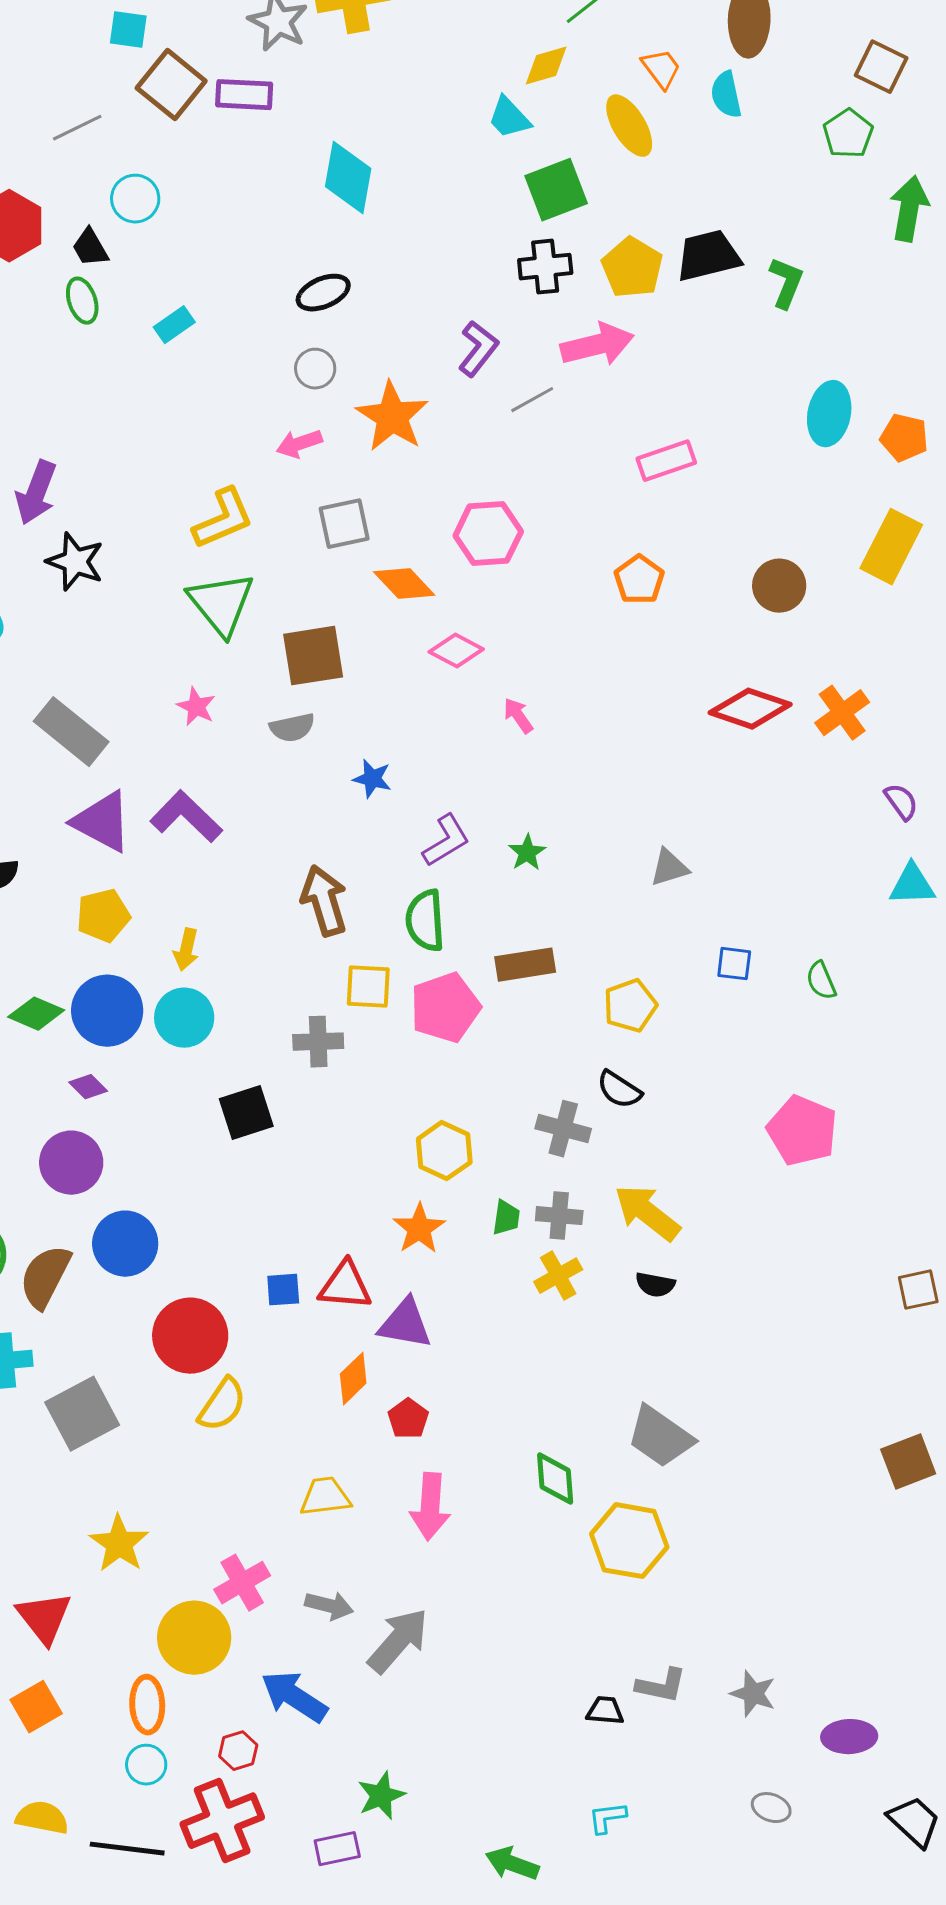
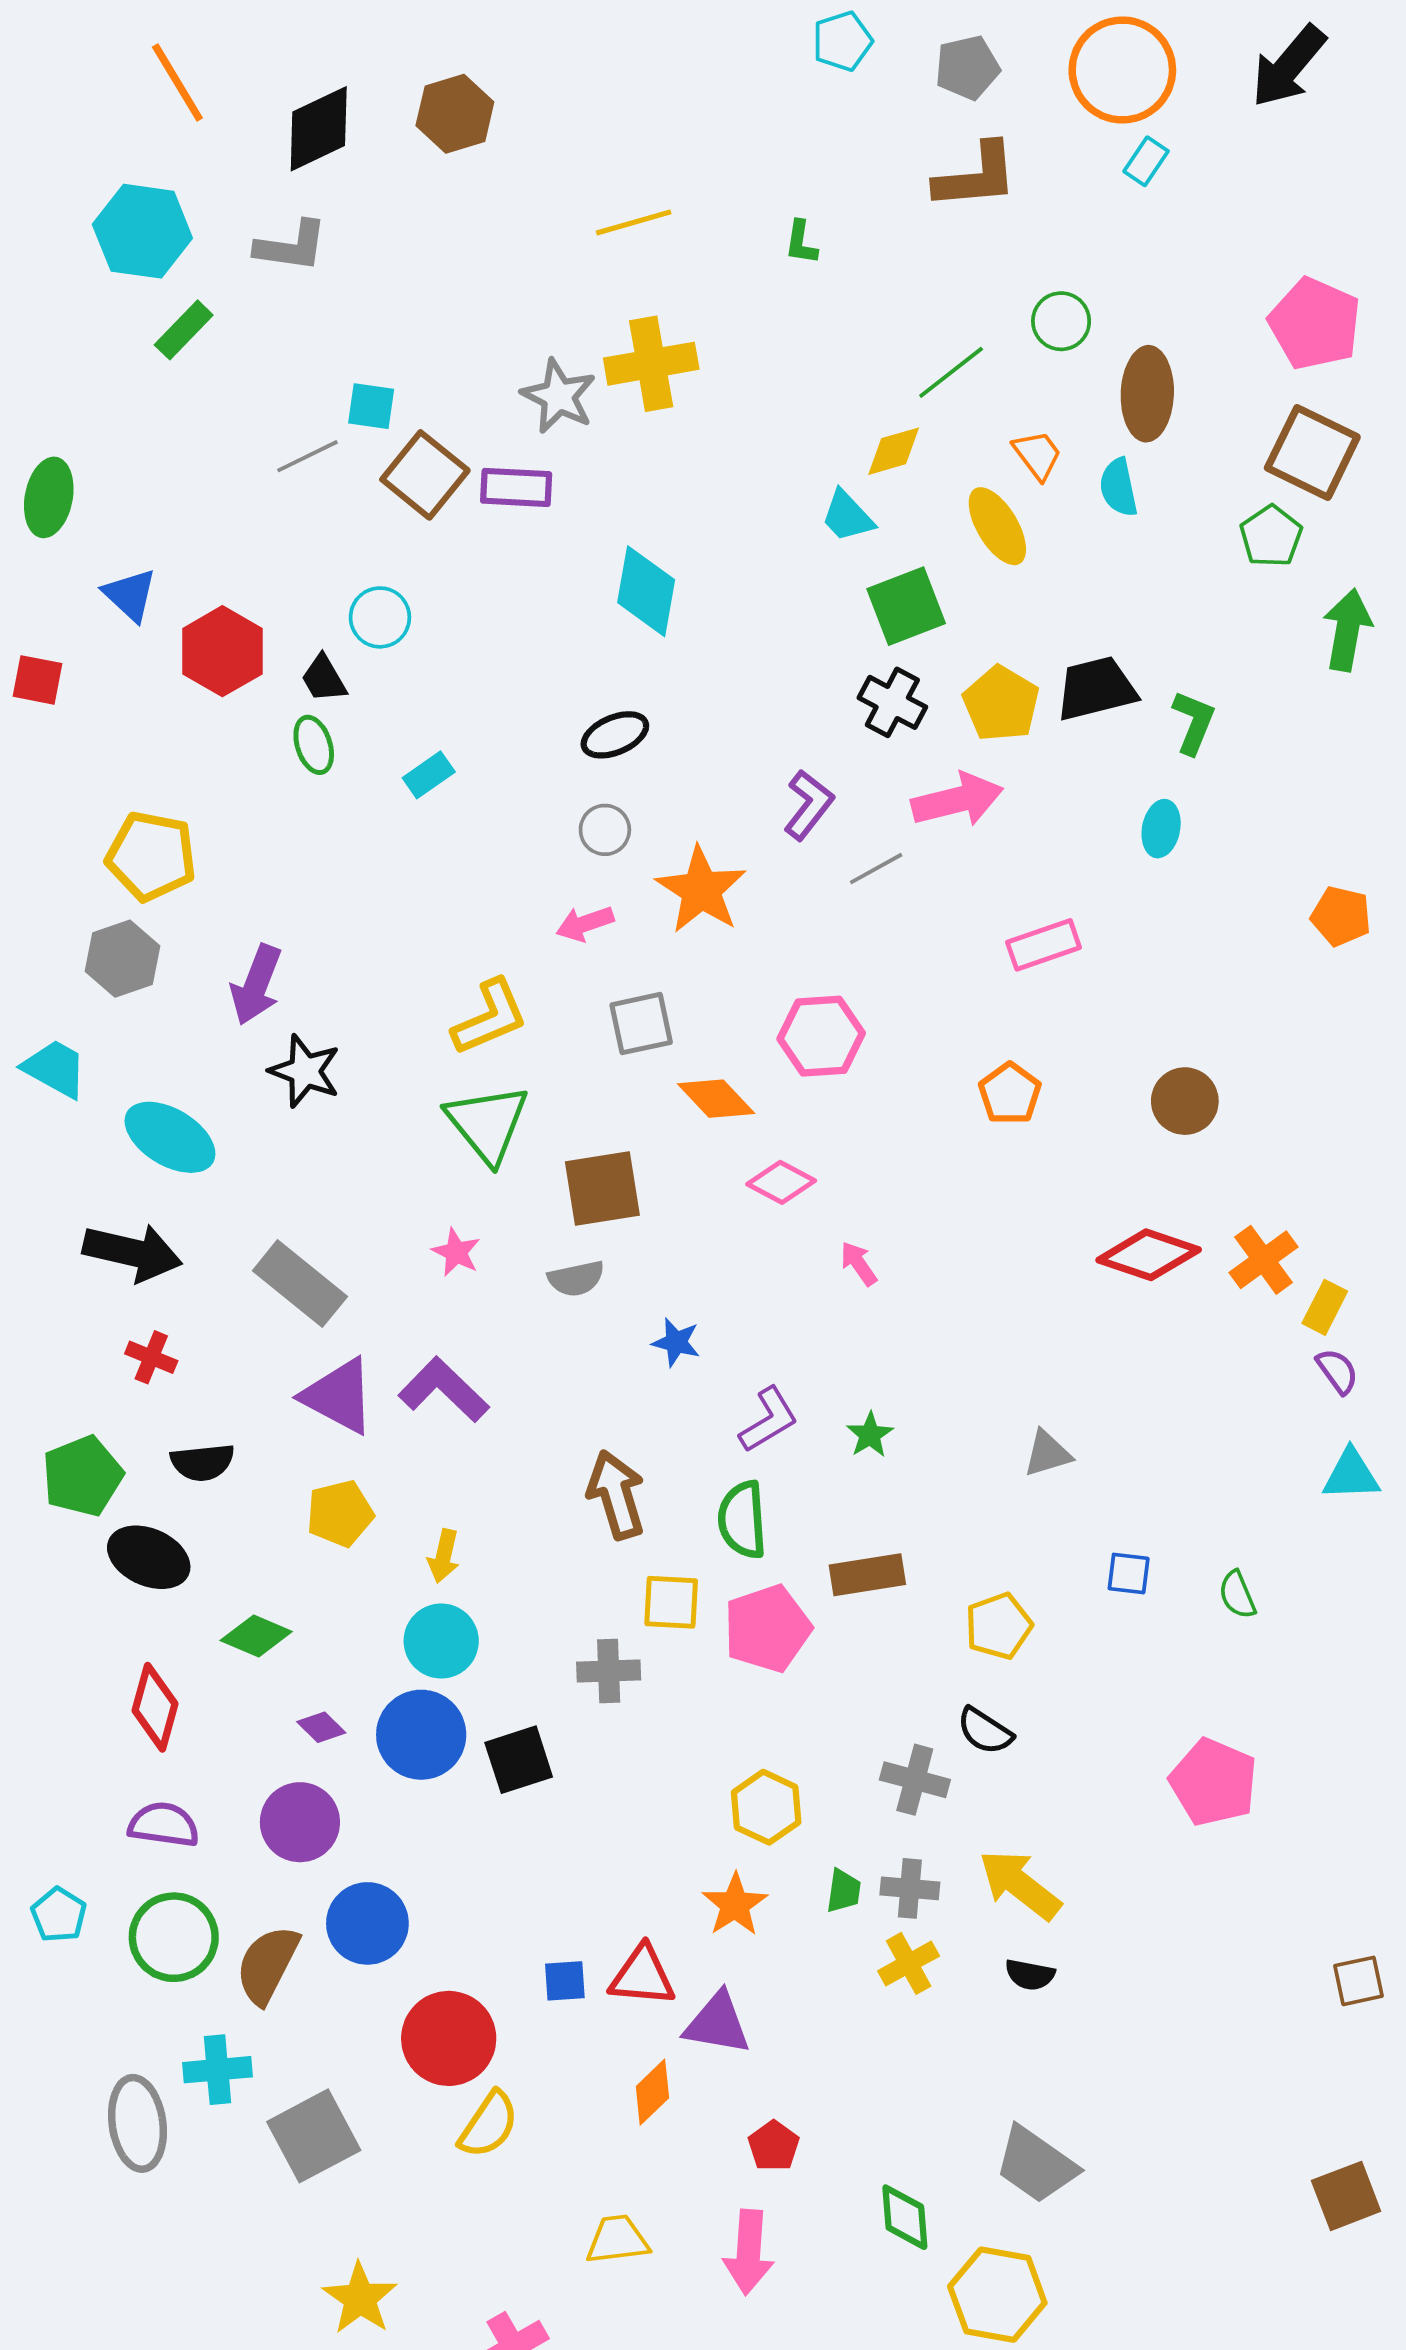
brown square: (881, 67) -> (1312, 452), size x1.4
gray line: (77, 128) -> (307, 456), moved
black cross: (545, 267) -> (892, 702), turned 34
cyan ellipse: (829, 414) -> (1161, 829), moved, size x0.7
yellow rectangle: (891, 547) -> (1325, 1307), moved, size x0.6
blue circle: (107, 1011) -> (421, 1735), moved
red pentagon: (408, 1419) -> (774, 2146), moved

